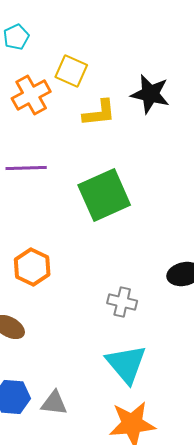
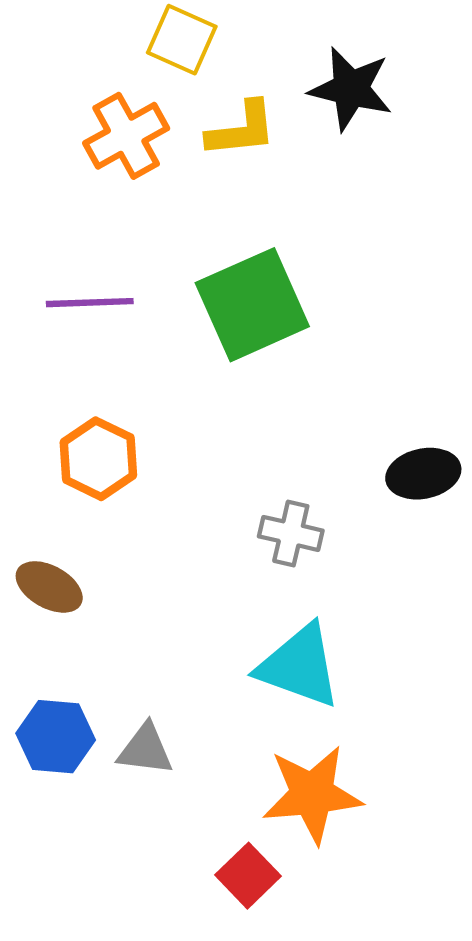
orange cross: (31, 95) -> (126, 136), moved
purple line: (26, 168) -> (90, 303), moved
cyan triangle: (126, 364) -> (299, 666), turned -30

